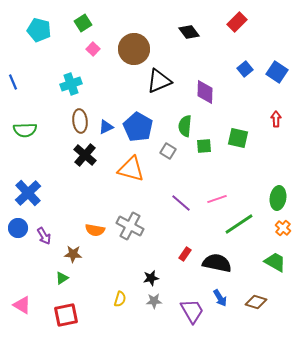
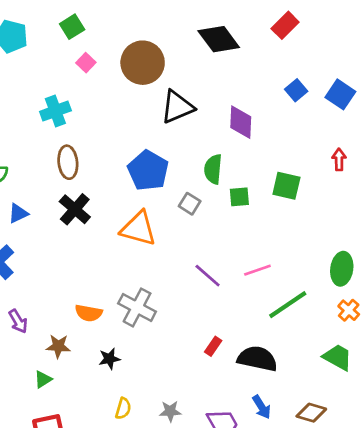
black diamond: (189, 32) -> (219, 39), size x1.4
blue triangle: (106, 127) -> (18, 213), moved
black star: (151, 278) -> (109, 359), moved

